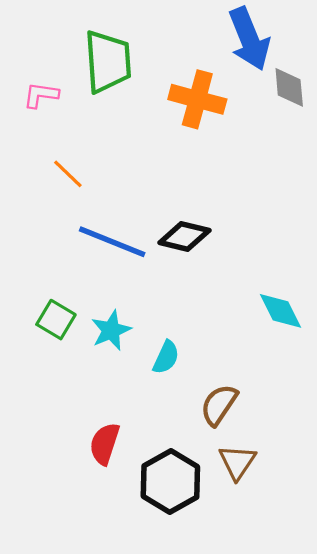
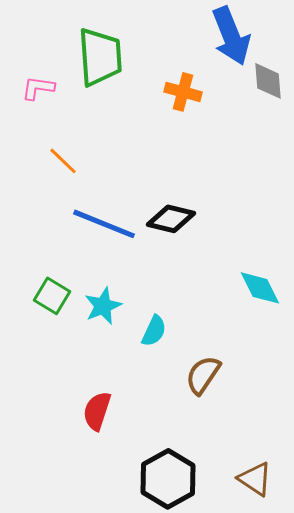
orange cross: (197, 99) -> (183, 92), size x0.7
brown triangle: (237, 462) -> (255, 479), moved, turned -30
black hexagon: (170, 481) -> (168, 479), moved

